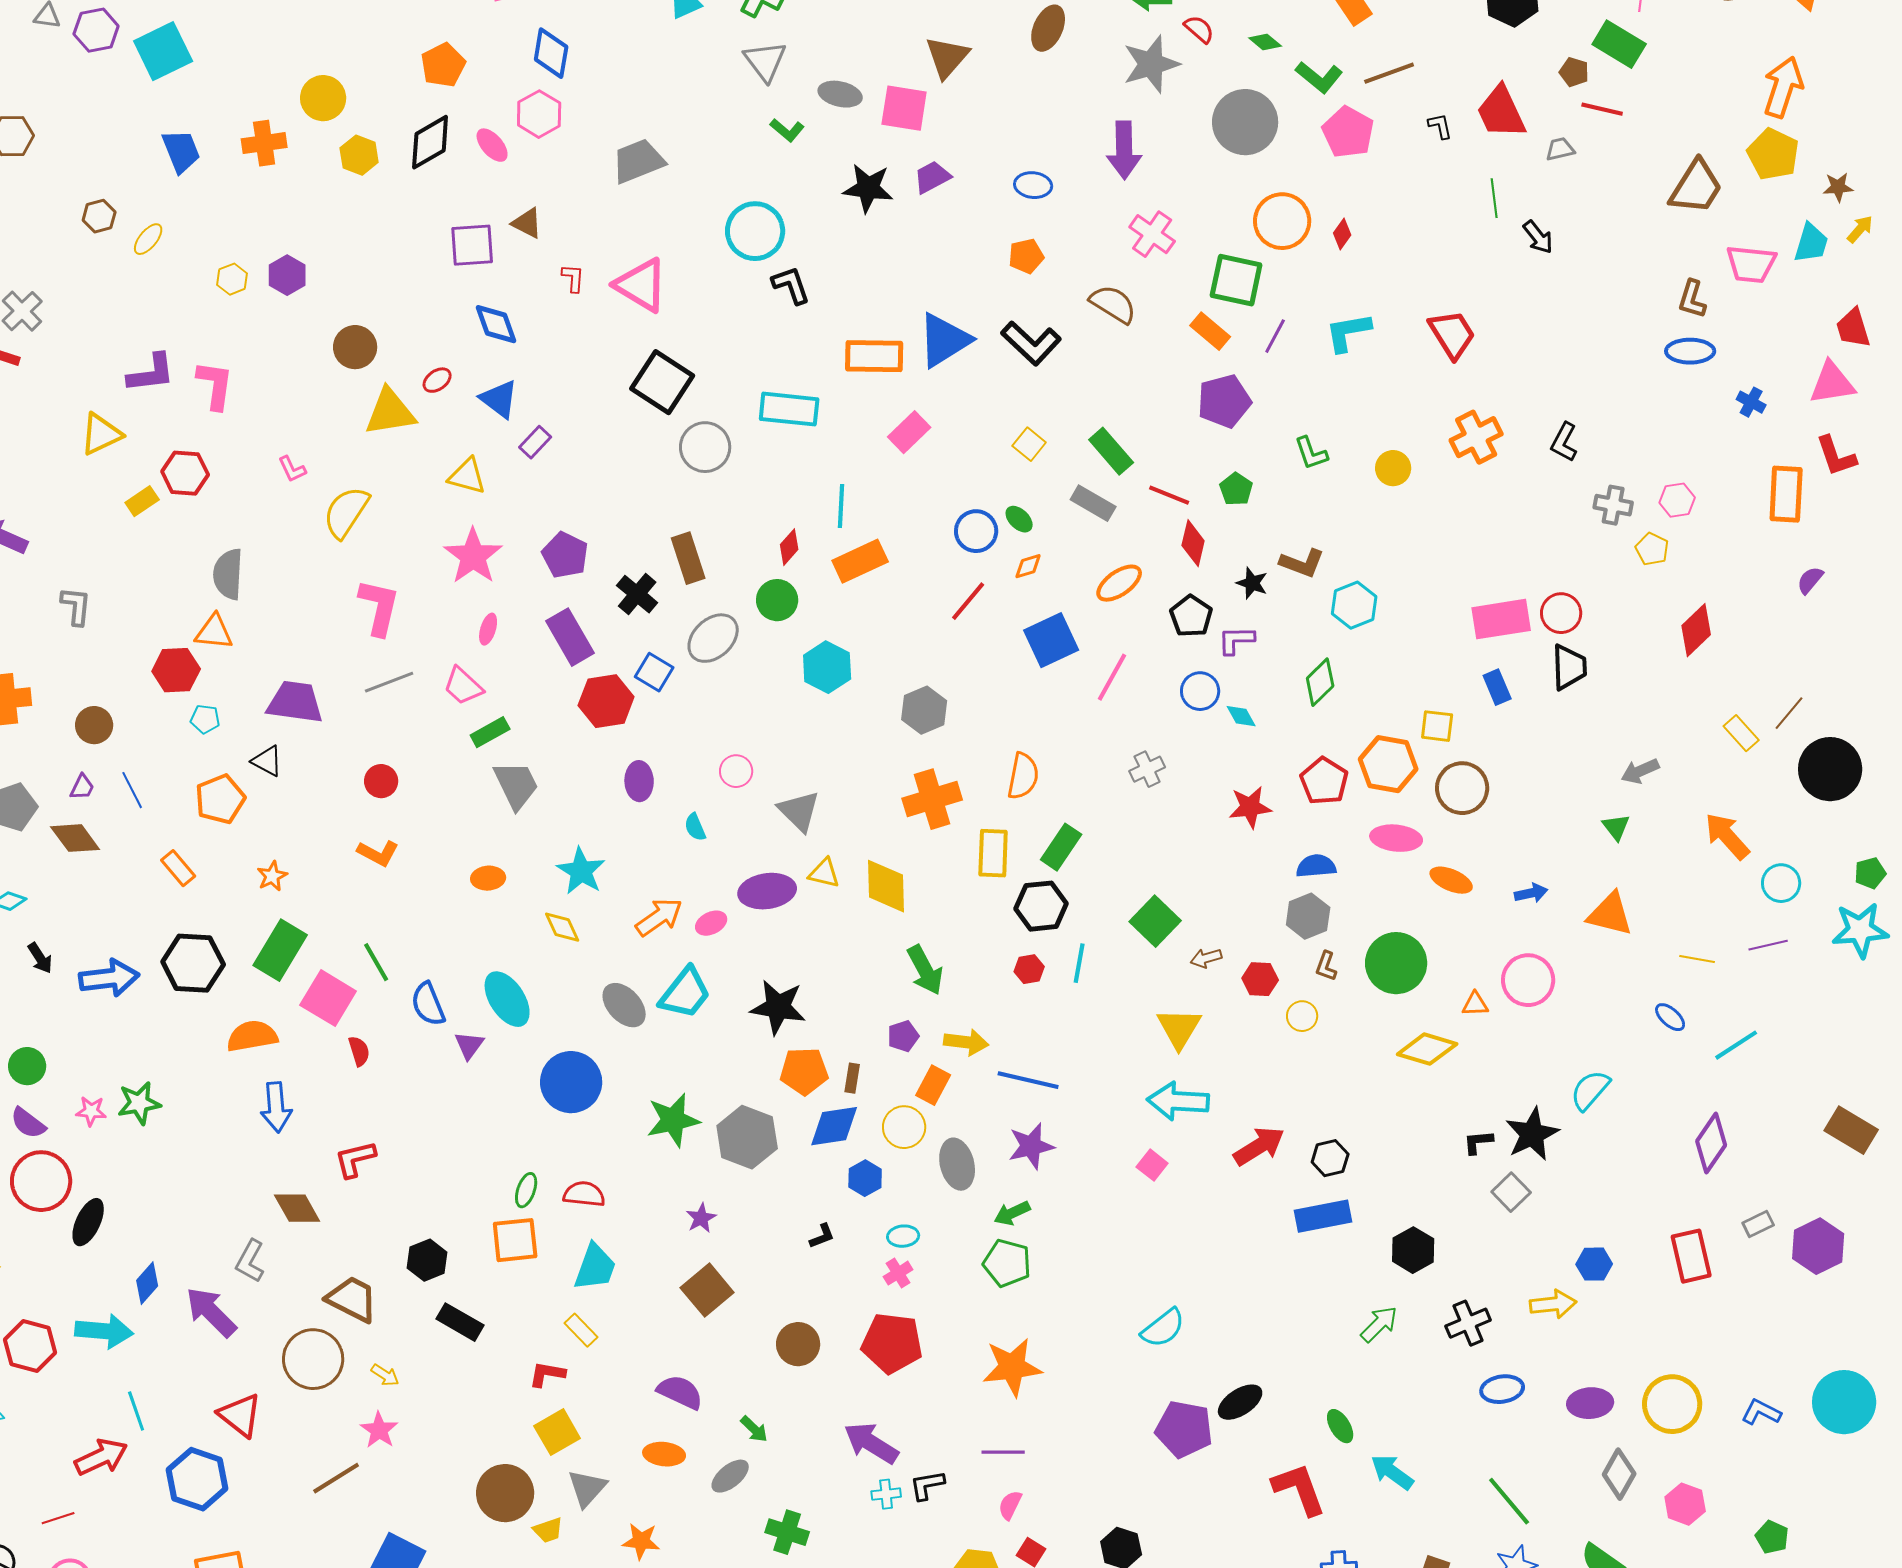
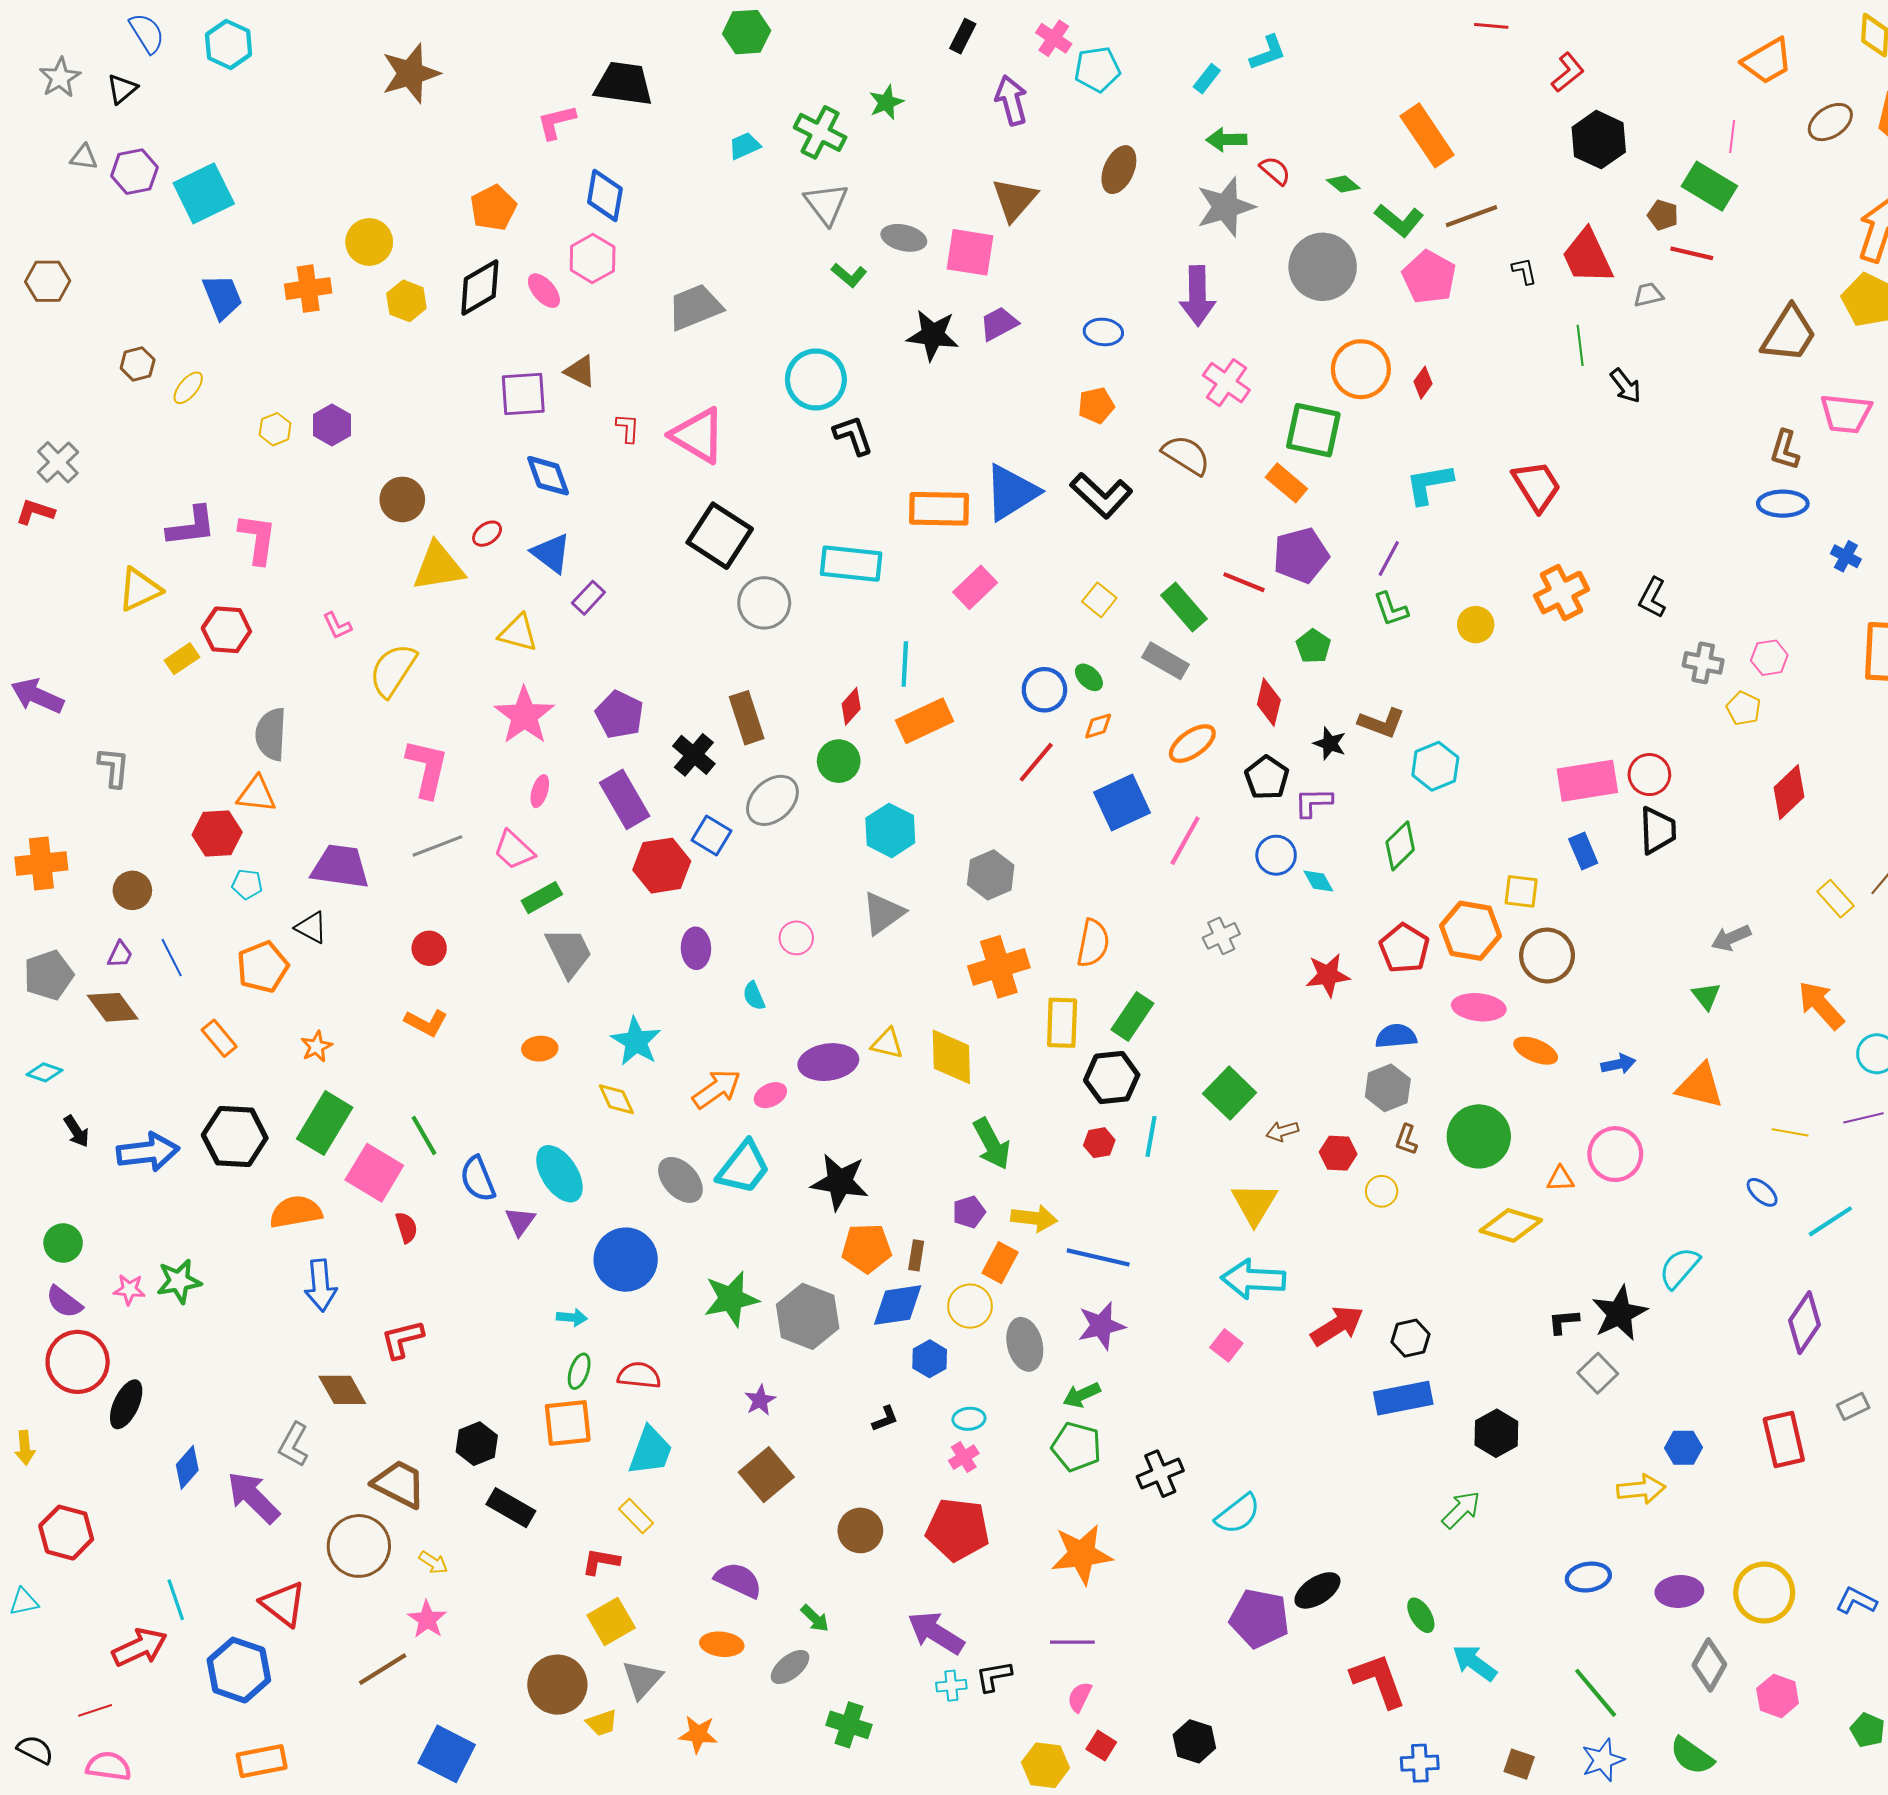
purple line: (1275, 336) -> (1389, 558), moved
red line: (1169, 495) -> (1244, 582), moved
gray triangle: (799, 811) -> (883, 913), moved, turned 39
black cross: (1468, 1323) -> (1160, 1474), moved
cyan arrow: (104, 1331) -> (572, 1317), moved, size x0.5

